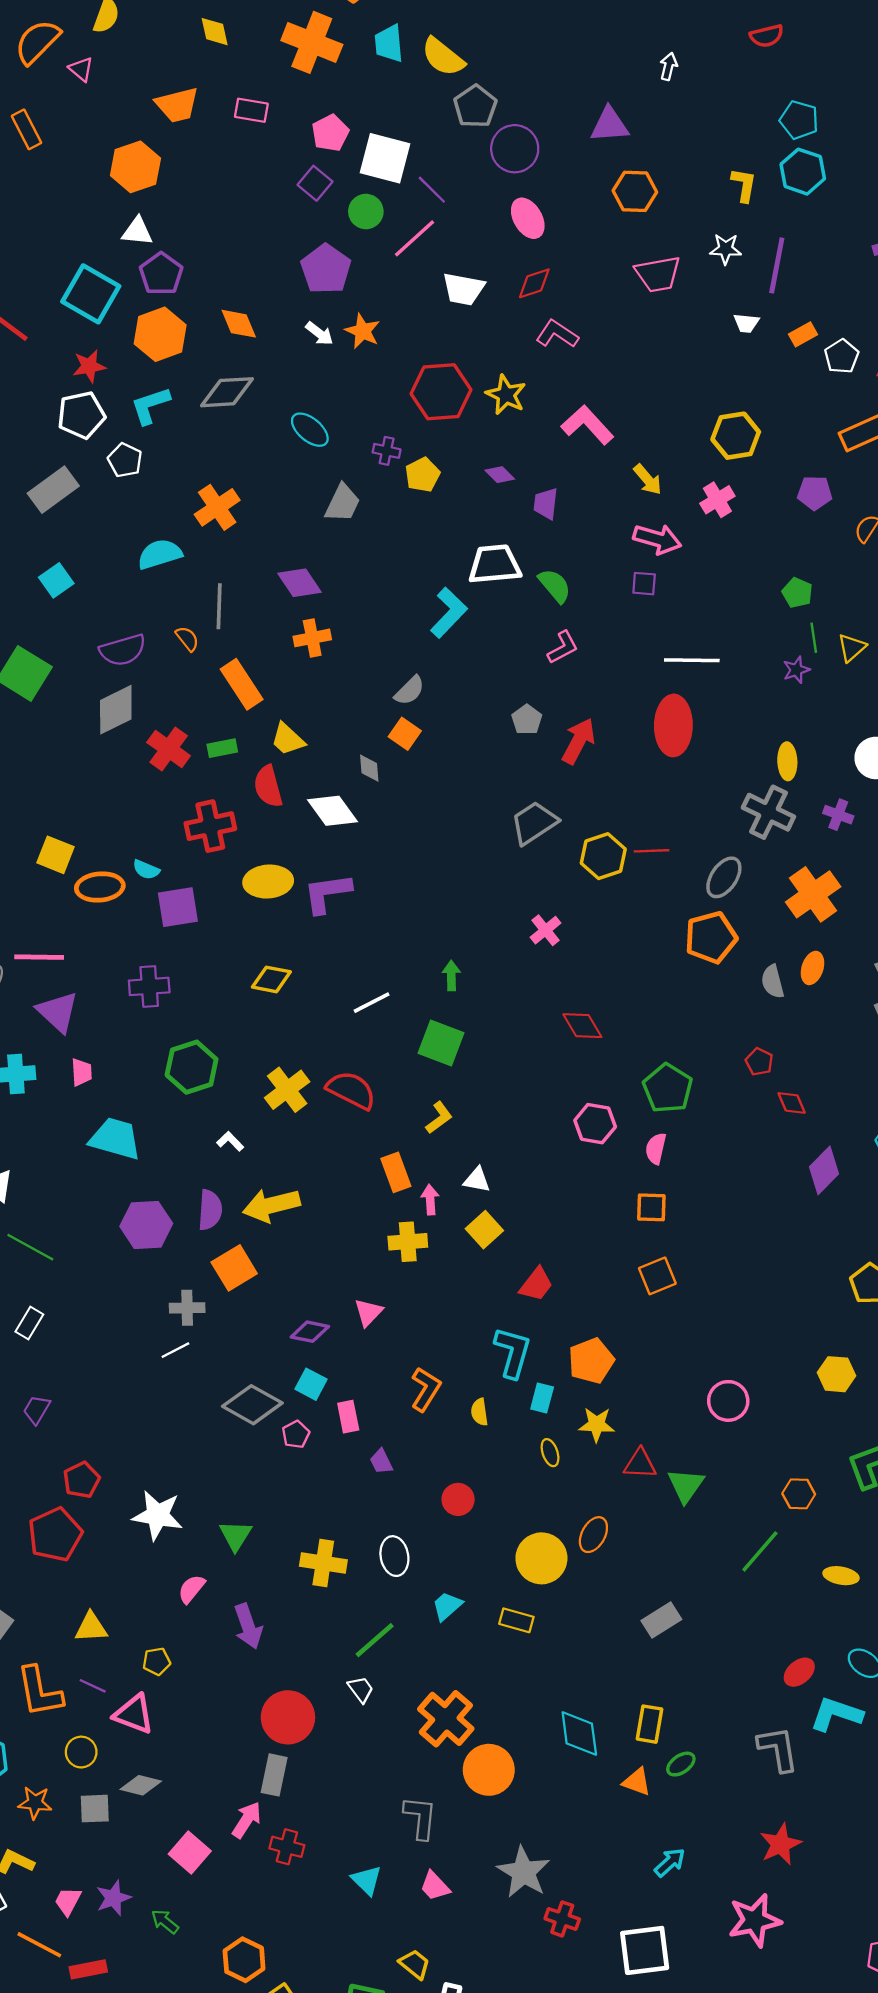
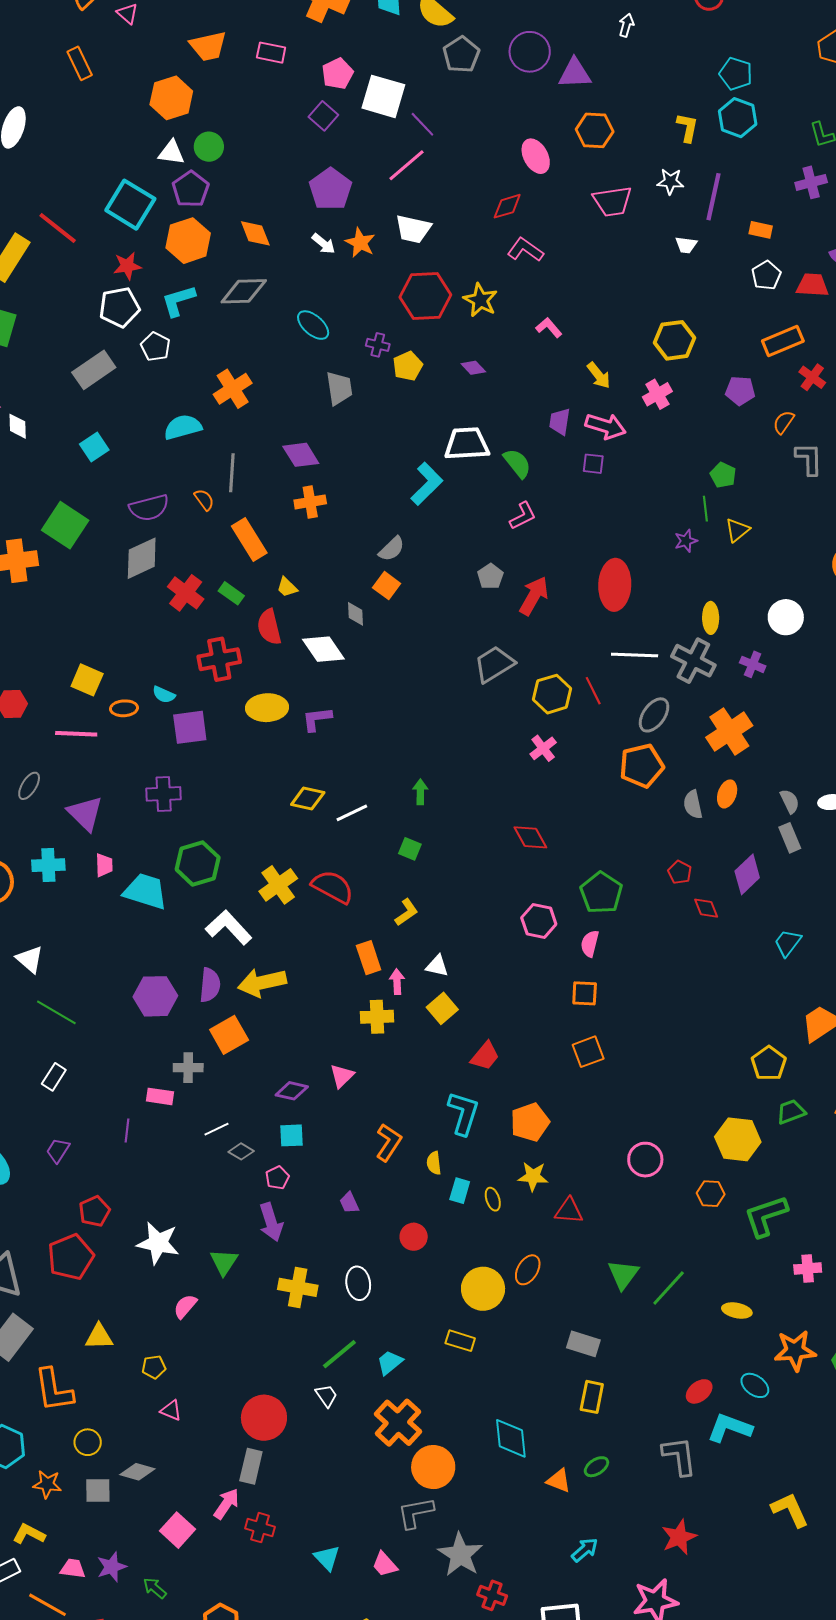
purple circle: (515, 149) -> (530, 52), moved
green circle: (366, 212) -> (209, 147), moved
pink ellipse: (528, 218) -> (536, 156), moved
white trapezoid: (463, 289) -> (413, 229), moved
orange rectangle: (803, 334) -> (761, 230), moved, turned 40
pink L-shape: (587, 425) -> (549, 328), size x0.6
gray trapezoid: (343, 503) -> (339, 388), turned -36
purple trapezoid: (546, 504) -> (560, 422), moved
green line: (814, 638) -> (705, 509), moved
yellow triangle: (852, 648) -> (737, 530), moved
white line: (692, 660) -> (635, 655), moved
purple star: (796, 670) -> (686, 541), moved
yellow trapezoid: (288, 739) -> (287, 587), size x0.7
green rectangle: (222, 748) -> (231, 593), turned 45
red line: (651, 851) -> (593, 691), turned 64
orange ellipse: (100, 887) -> (124, 708), size x0.7
purple L-shape: (327, 893) -> (317, 719), size x0.7
pink cross: (546, 930) -> (543, 748), moved
pink line: (39, 957) -> (76, 734), moved
yellow diamond: (271, 979) -> (308, 799), moved
green square: (441, 1043) -> (410, 849), size x0.6
cyan trapezoid: (115, 1139) -> (145, 891), moved
white L-shape: (230, 1141) -> (229, 927), size x2.0
purple diamond: (824, 1170) -> (747, 874), moved
white line: (175, 1350) -> (217, 1129), moved
yellow hexagon: (836, 1374) -> (738, 1139), size x1.4
cyan square: (311, 1384) -> (291, 1135), turned -32
cyan rectangle: (542, 1398) -> (460, 1191), moved
gray diamond: (252, 1405) -> (241, 1151), size x0.5
pink rectangle: (348, 1417) -> (160, 1096), moved, turned -72
green triangle: (686, 1485) -> (623, 1274), moved
orange hexagon: (799, 1494) -> (711, 1194), moved
cyan trapezoid: (447, 1606) -> (390, 1362), moved
gray rectangle: (661, 1620) -> (583, 1344), turned 48
purple arrow: (248, 1626) -> (271, 1222), moved
purple line: (93, 1686) -> (127, 1130), moved, turned 70
pink triangle: (134, 1714) -> (171, 1410), moved, size x0.6
yellow rectangle: (650, 1724) -> (592, 1397), moved
gray L-shape: (420, 1818) -> (416, 1513), moved, turned -108
pink trapezoid: (68, 1901) -> (73, 1569), turned 68

